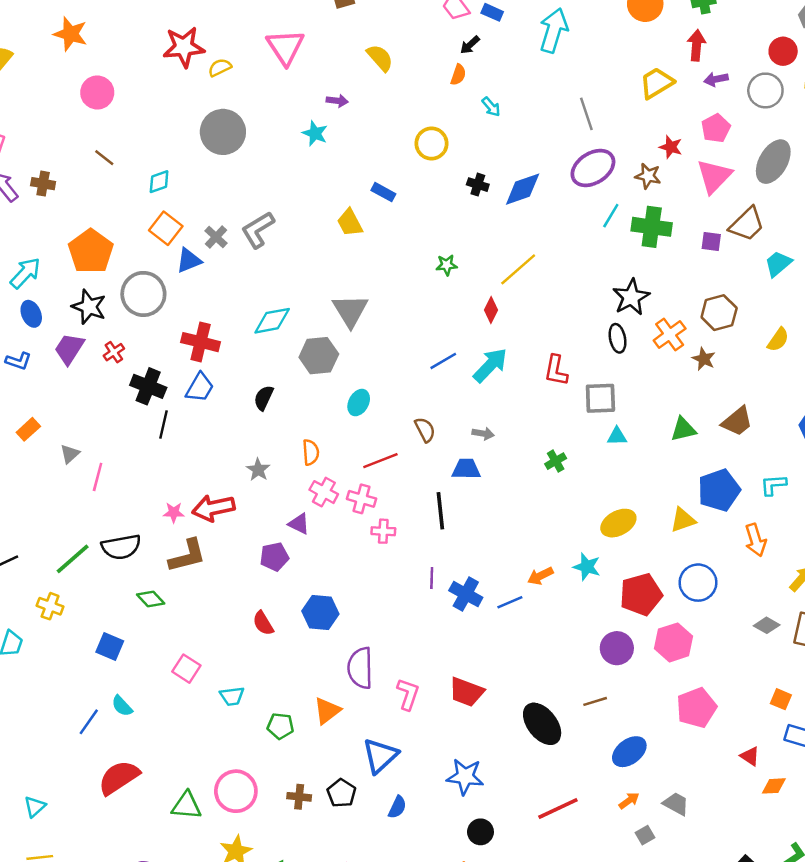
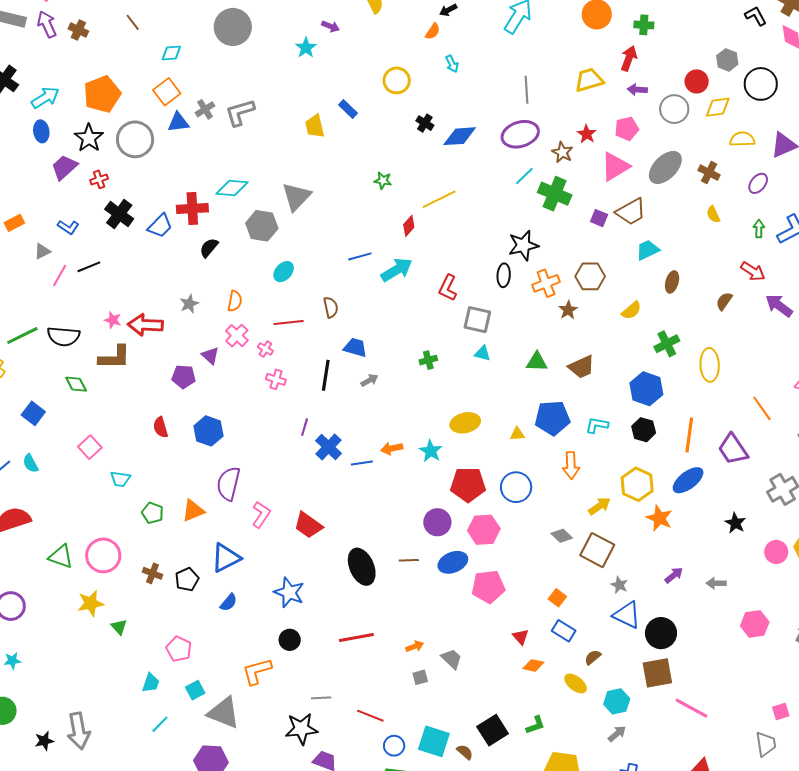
red cross: (201, 342) -> (192, 209), moved, turned -32
blue L-shape: (18, 361) -> (68, 227), moved
black line: (163, 425) -> (89, 267), moved, turned 40
gray arrow: (483, 434) -> (369, 380), moved, turned -54
pink cross: (361, 499) -> (265, 349), size x0.7
yellow triangle: (683, 520) -> (517, 434), size x0.7
blue ellipse: (629, 752) -> (453, 562), moved

